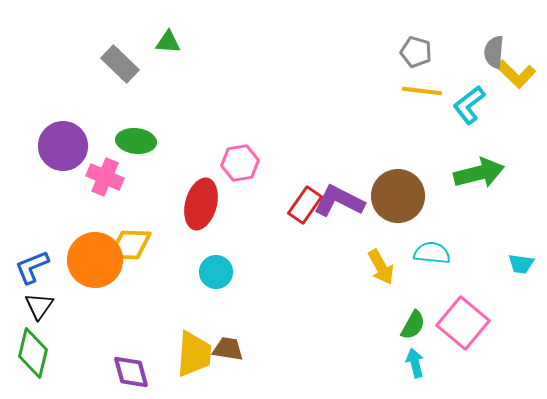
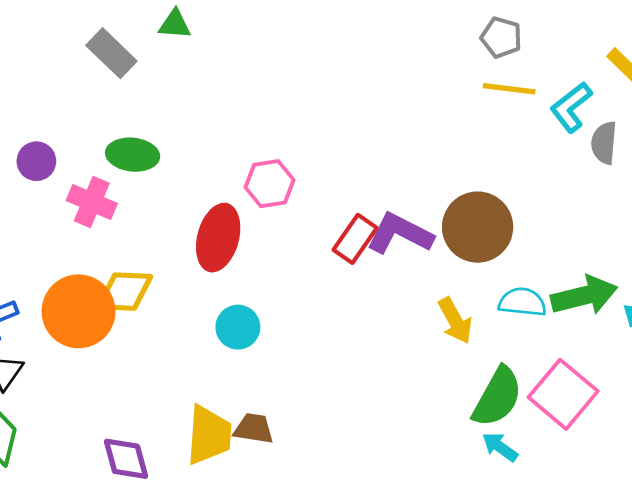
gray semicircle: (494, 52) -> (604, 143), moved
purple circle: (63, 146) -> (36, 161), size x0.6
green arrow: (479, 173) -> (584, 296), moved
green semicircle: (413, 325) -> (497, 397), size x1.6
cyan arrow: (415, 363) -> (500, 447), turned -40

